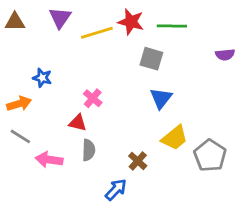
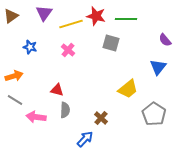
brown triangle: (15, 22) -> (11, 16), turned -35
purple semicircle: (225, 55) -> (165, 40), turned 56
blue star: (42, 78) -> (30, 47), moved
pink cross: (93, 98) -> (68, 50), moved
blue triangle: (161, 98) -> (158, 67), moved
yellow trapezoid: (175, 138) -> (128, 89), moved

